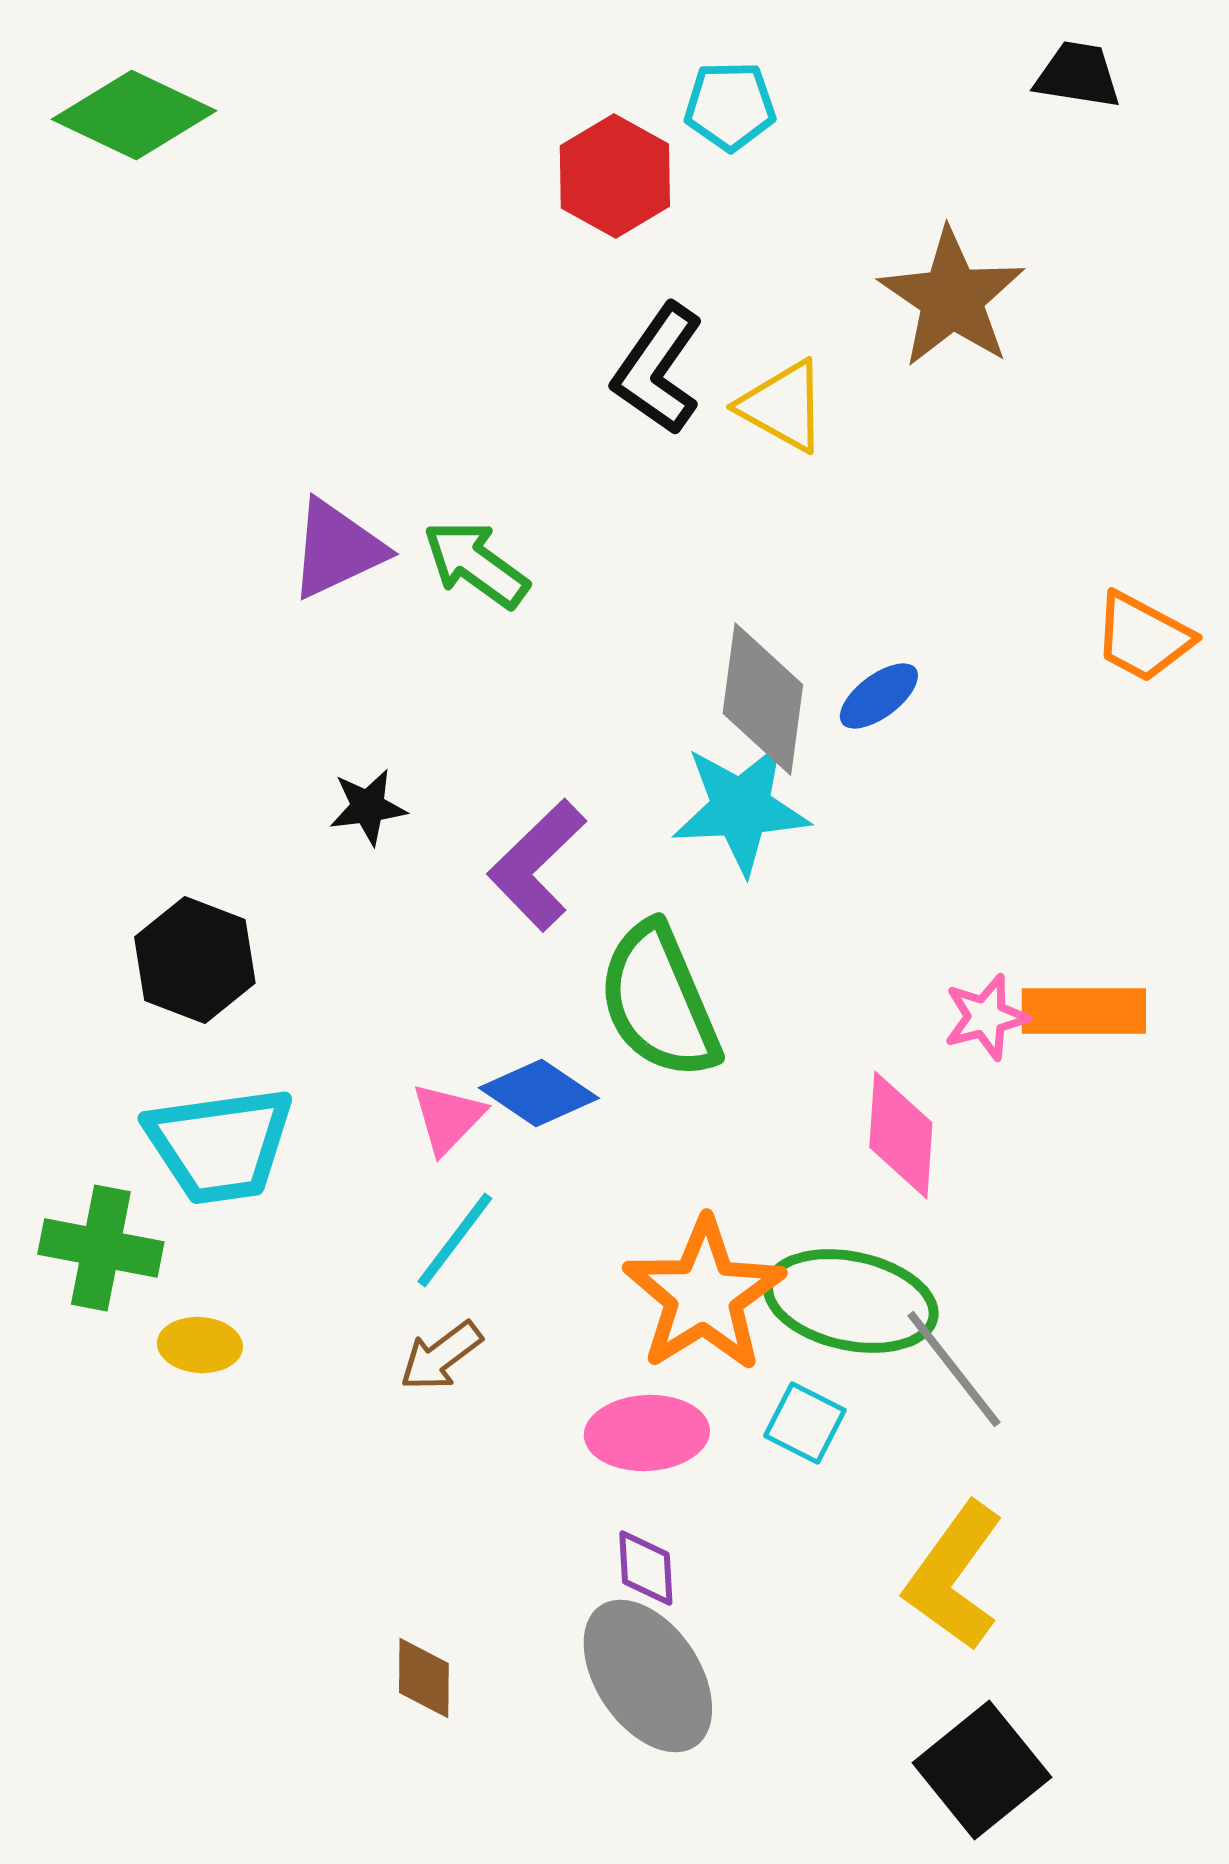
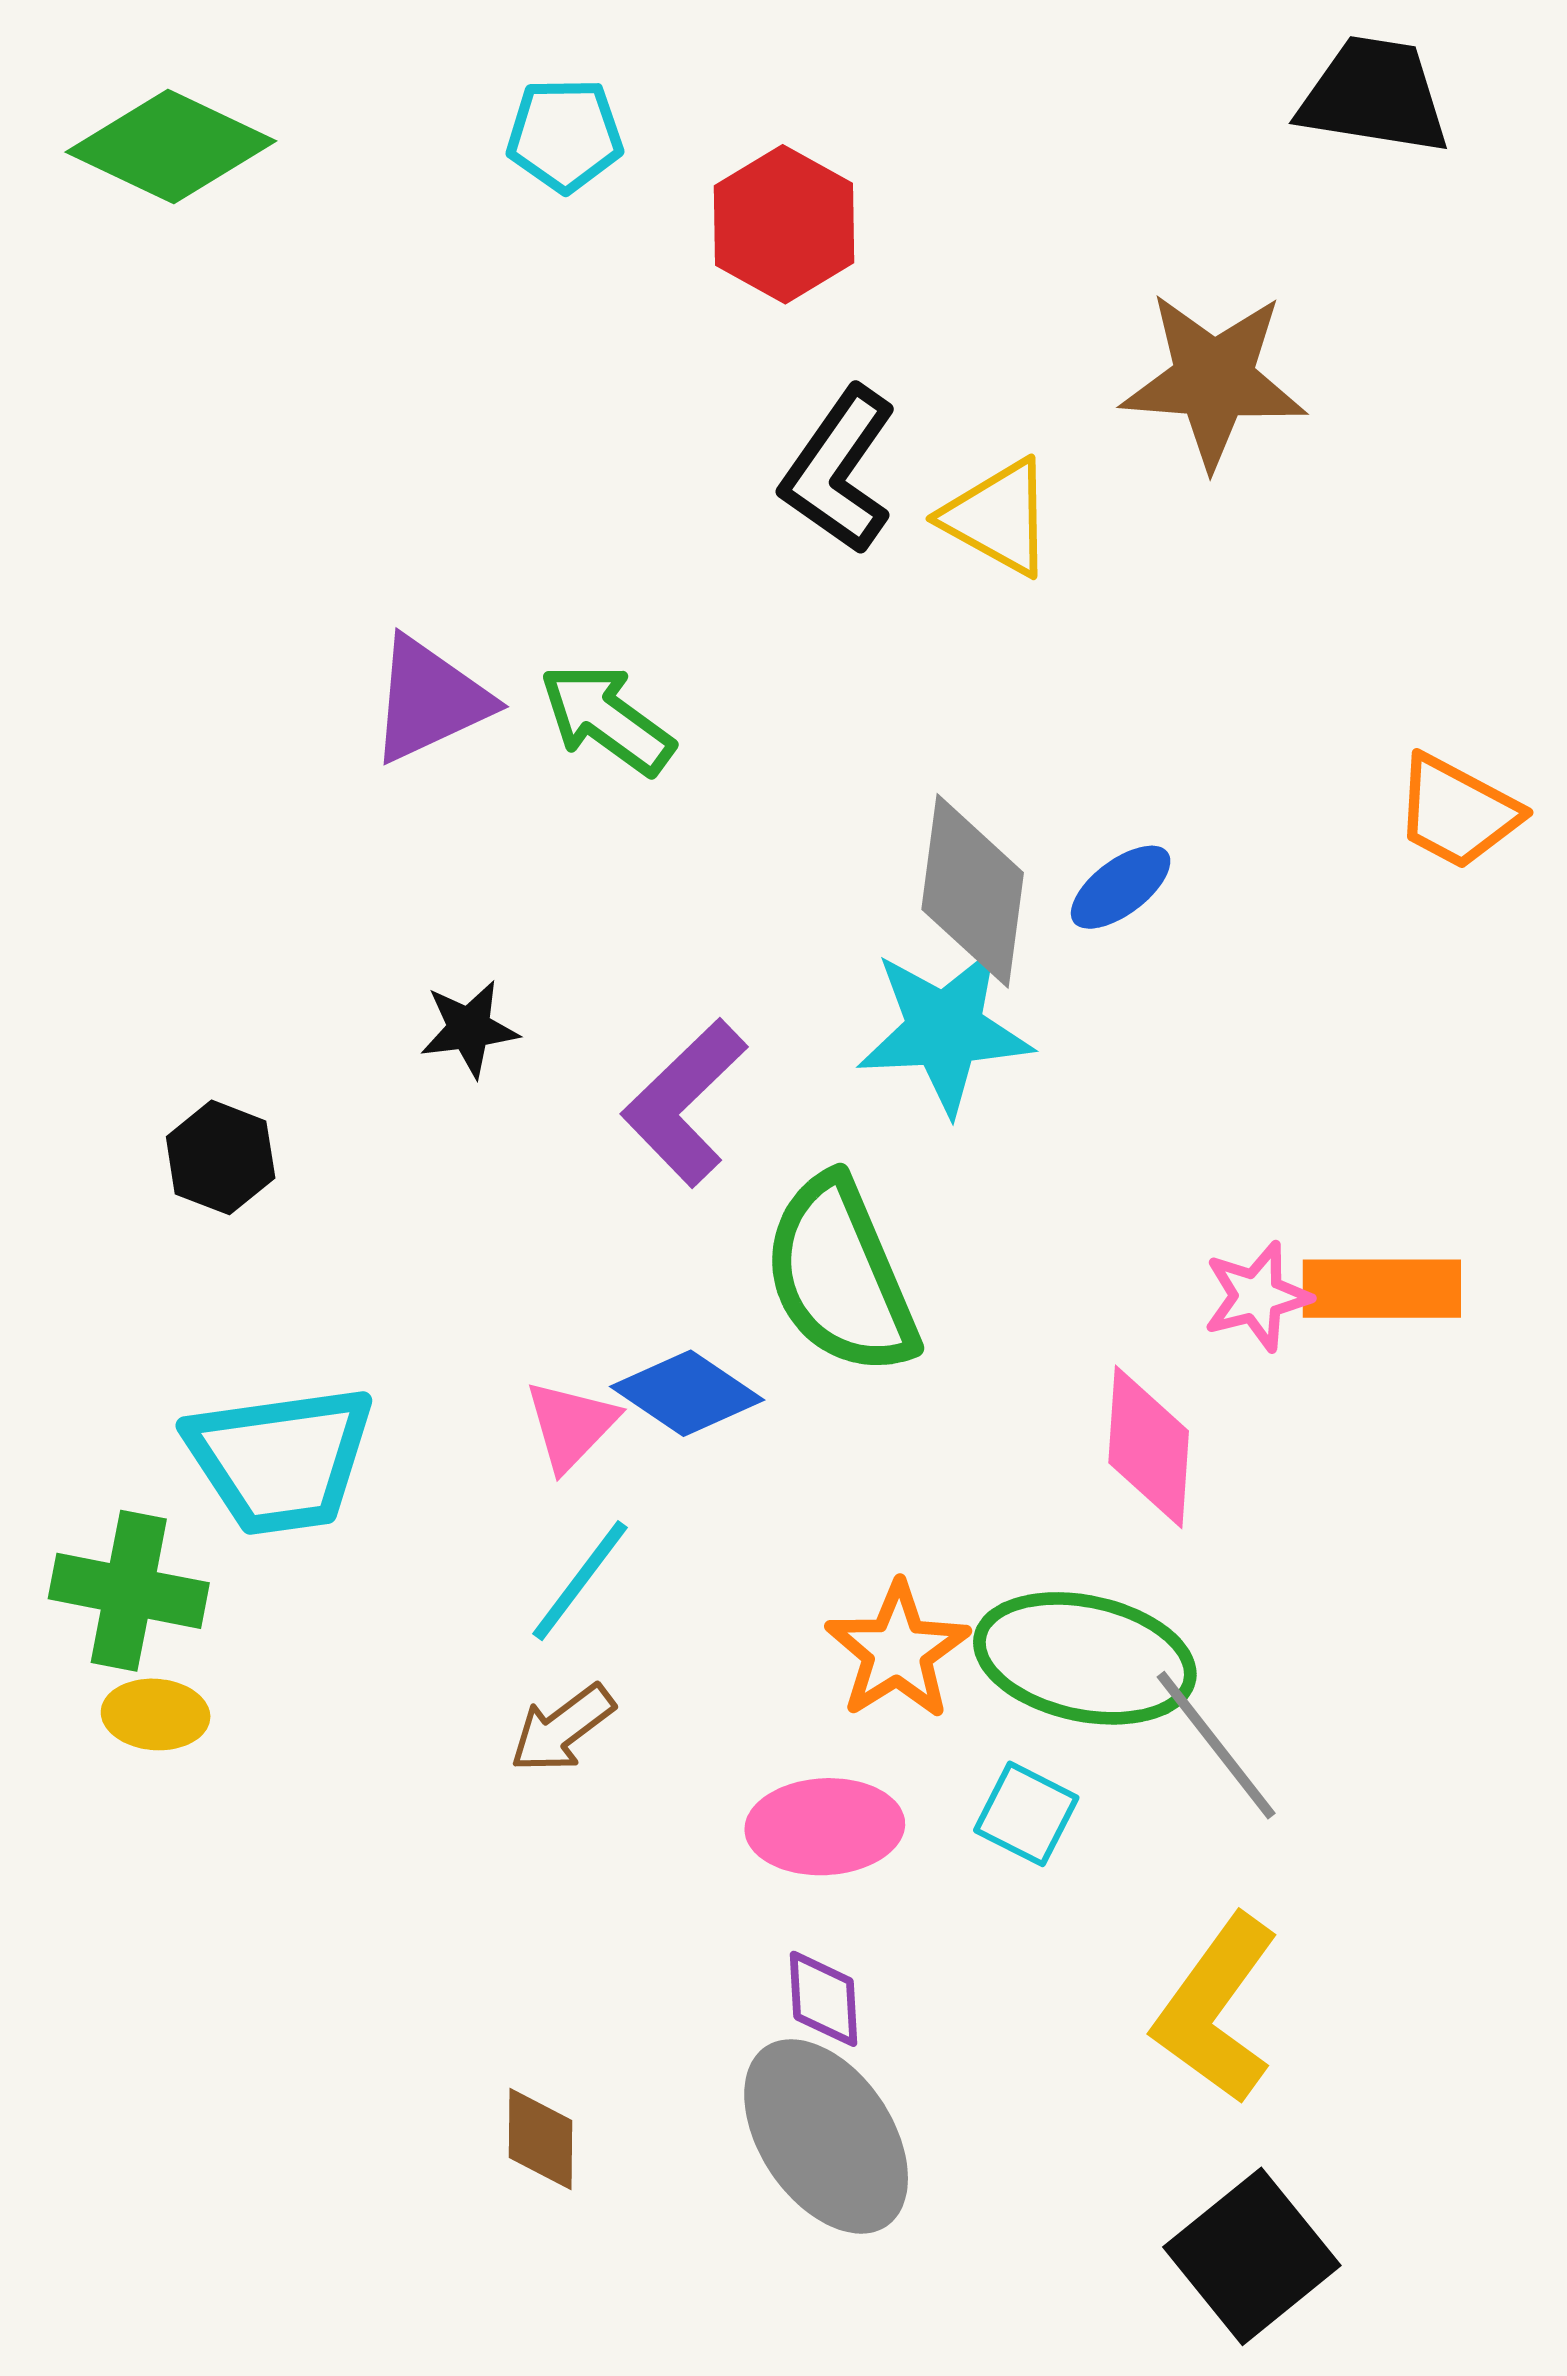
black trapezoid: (1078, 75) -> (1374, 95), size x1.4
cyan pentagon: (730, 106) -> (565, 135), moved
brown star: (952, 298) -> (1214, 380), turned -30
black hexagon: (195, 960) -> (221, 1157), moved, size x0.7
orange star: (704, 1295) -> (897, 1651), size x0.7
yellow ellipse: (200, 1345) -> (156, 1714), moved

